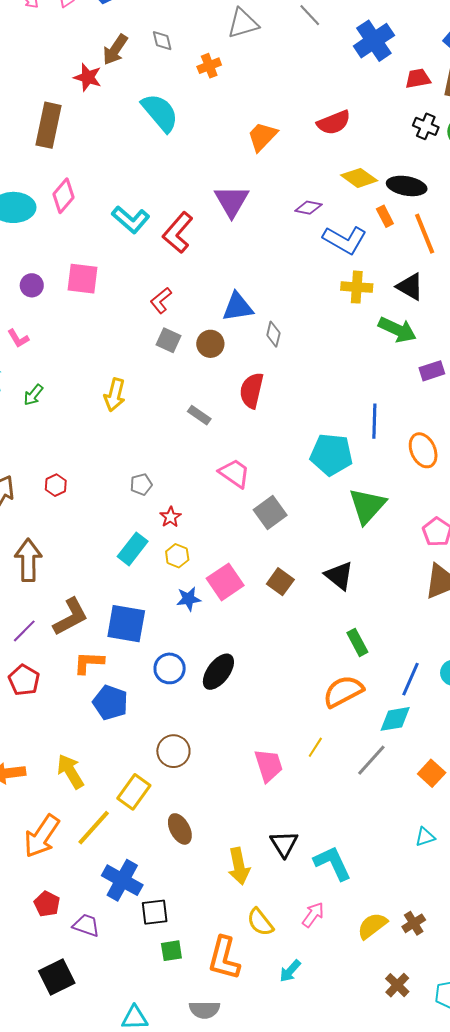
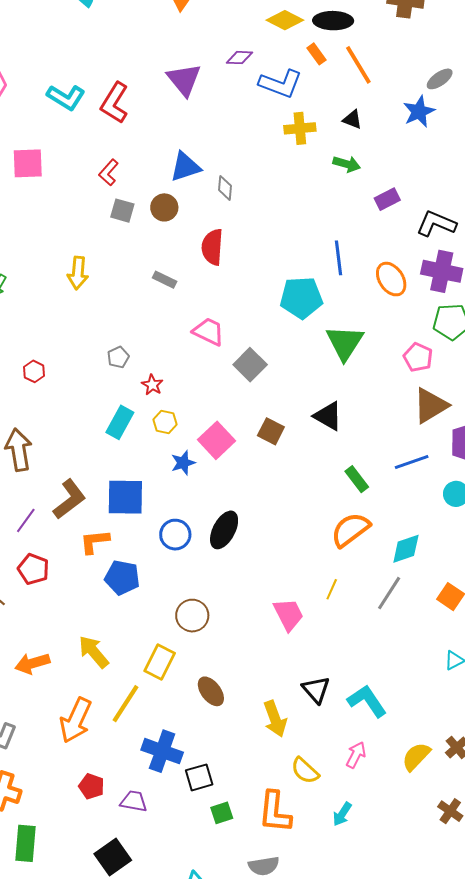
purple triangle: (232, 201) -> (184, 80), moved
black triangle: (410, 287) -> (352, 119), size x0.7
green arrow: (397, 330) -> (347, 164), size x0.7
blue line: (410, 679) -> (412, 462), moved, turned 56

